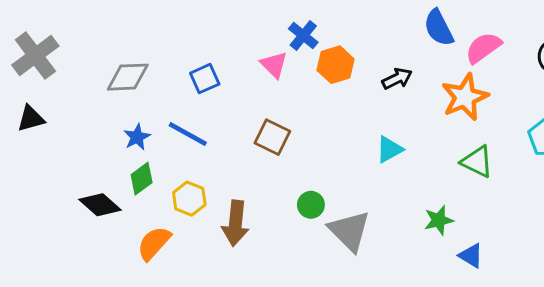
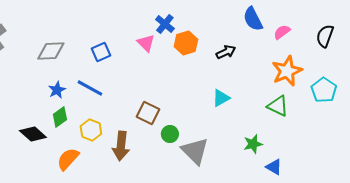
pink semicircle: (483, 48) -> (282, 32), size x0.7
orange star: (465, 97) -> (287, 71), moved
brown square: (272, 137) -> (148, 113), moved

